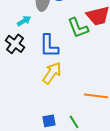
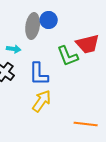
cyan arrow: (24, 21) -> (14, 49), turned 40

